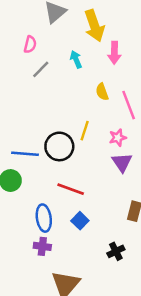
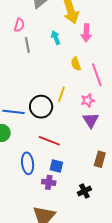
gray line: (41, 69) -> (27, 45), turned -56
blue square: (80, 221) -> (56, 166), turned -32
purple cross: (42, 246) -> (49, 182), moved

